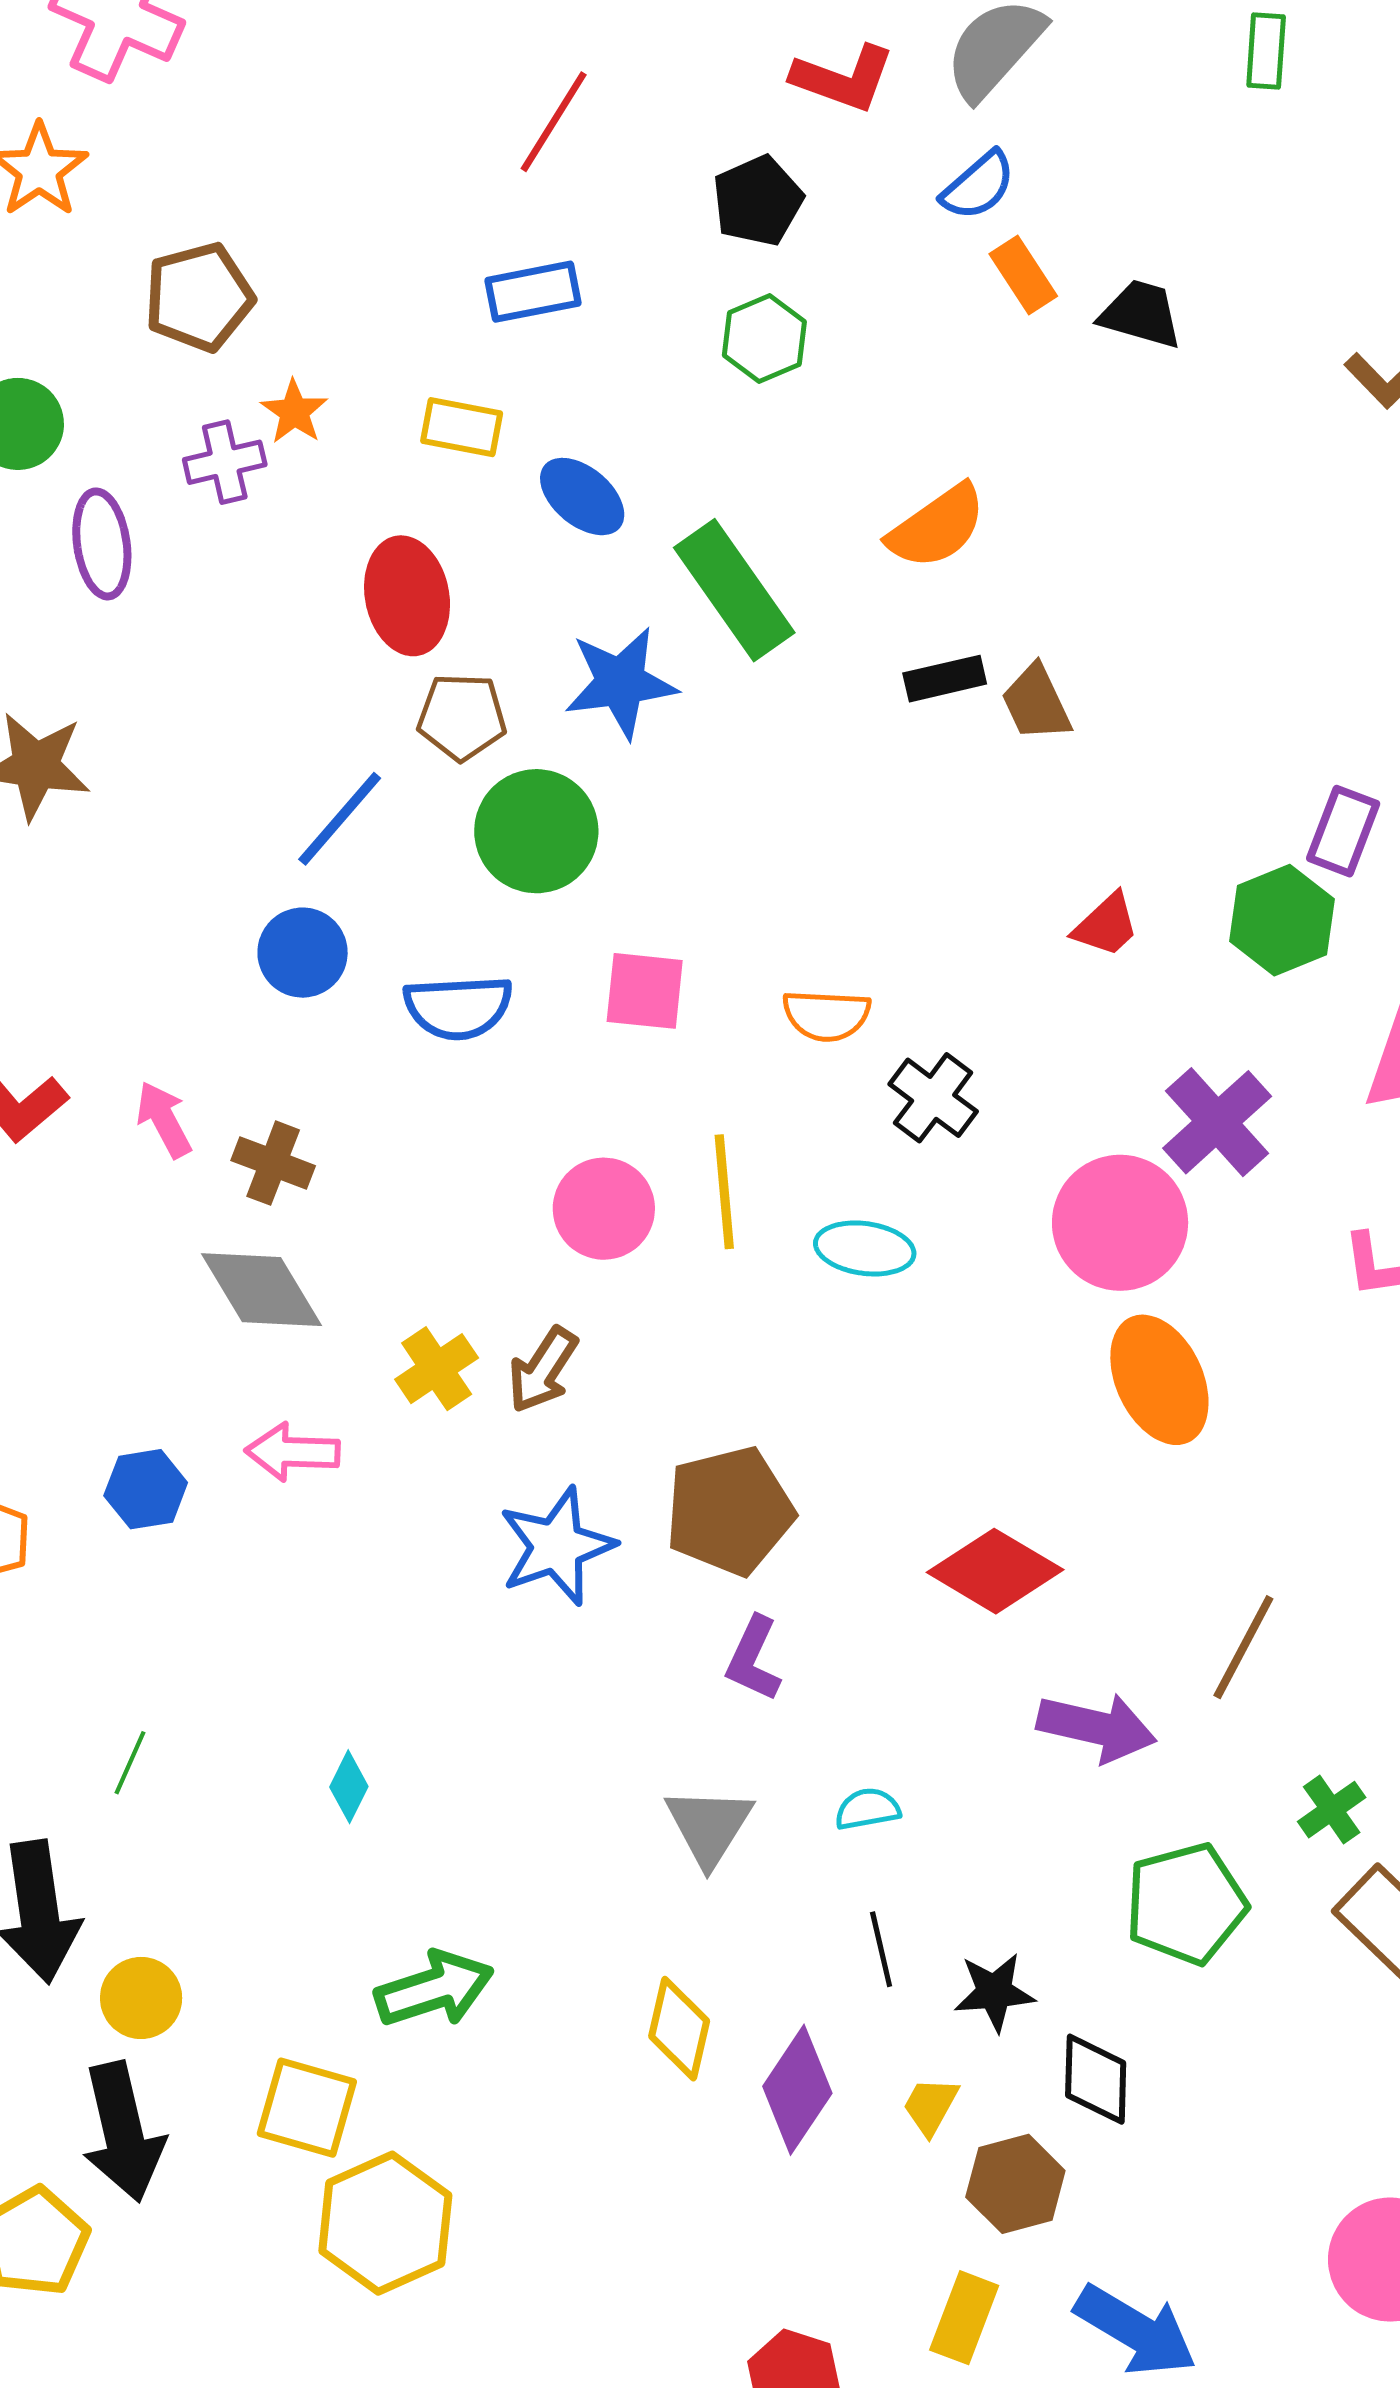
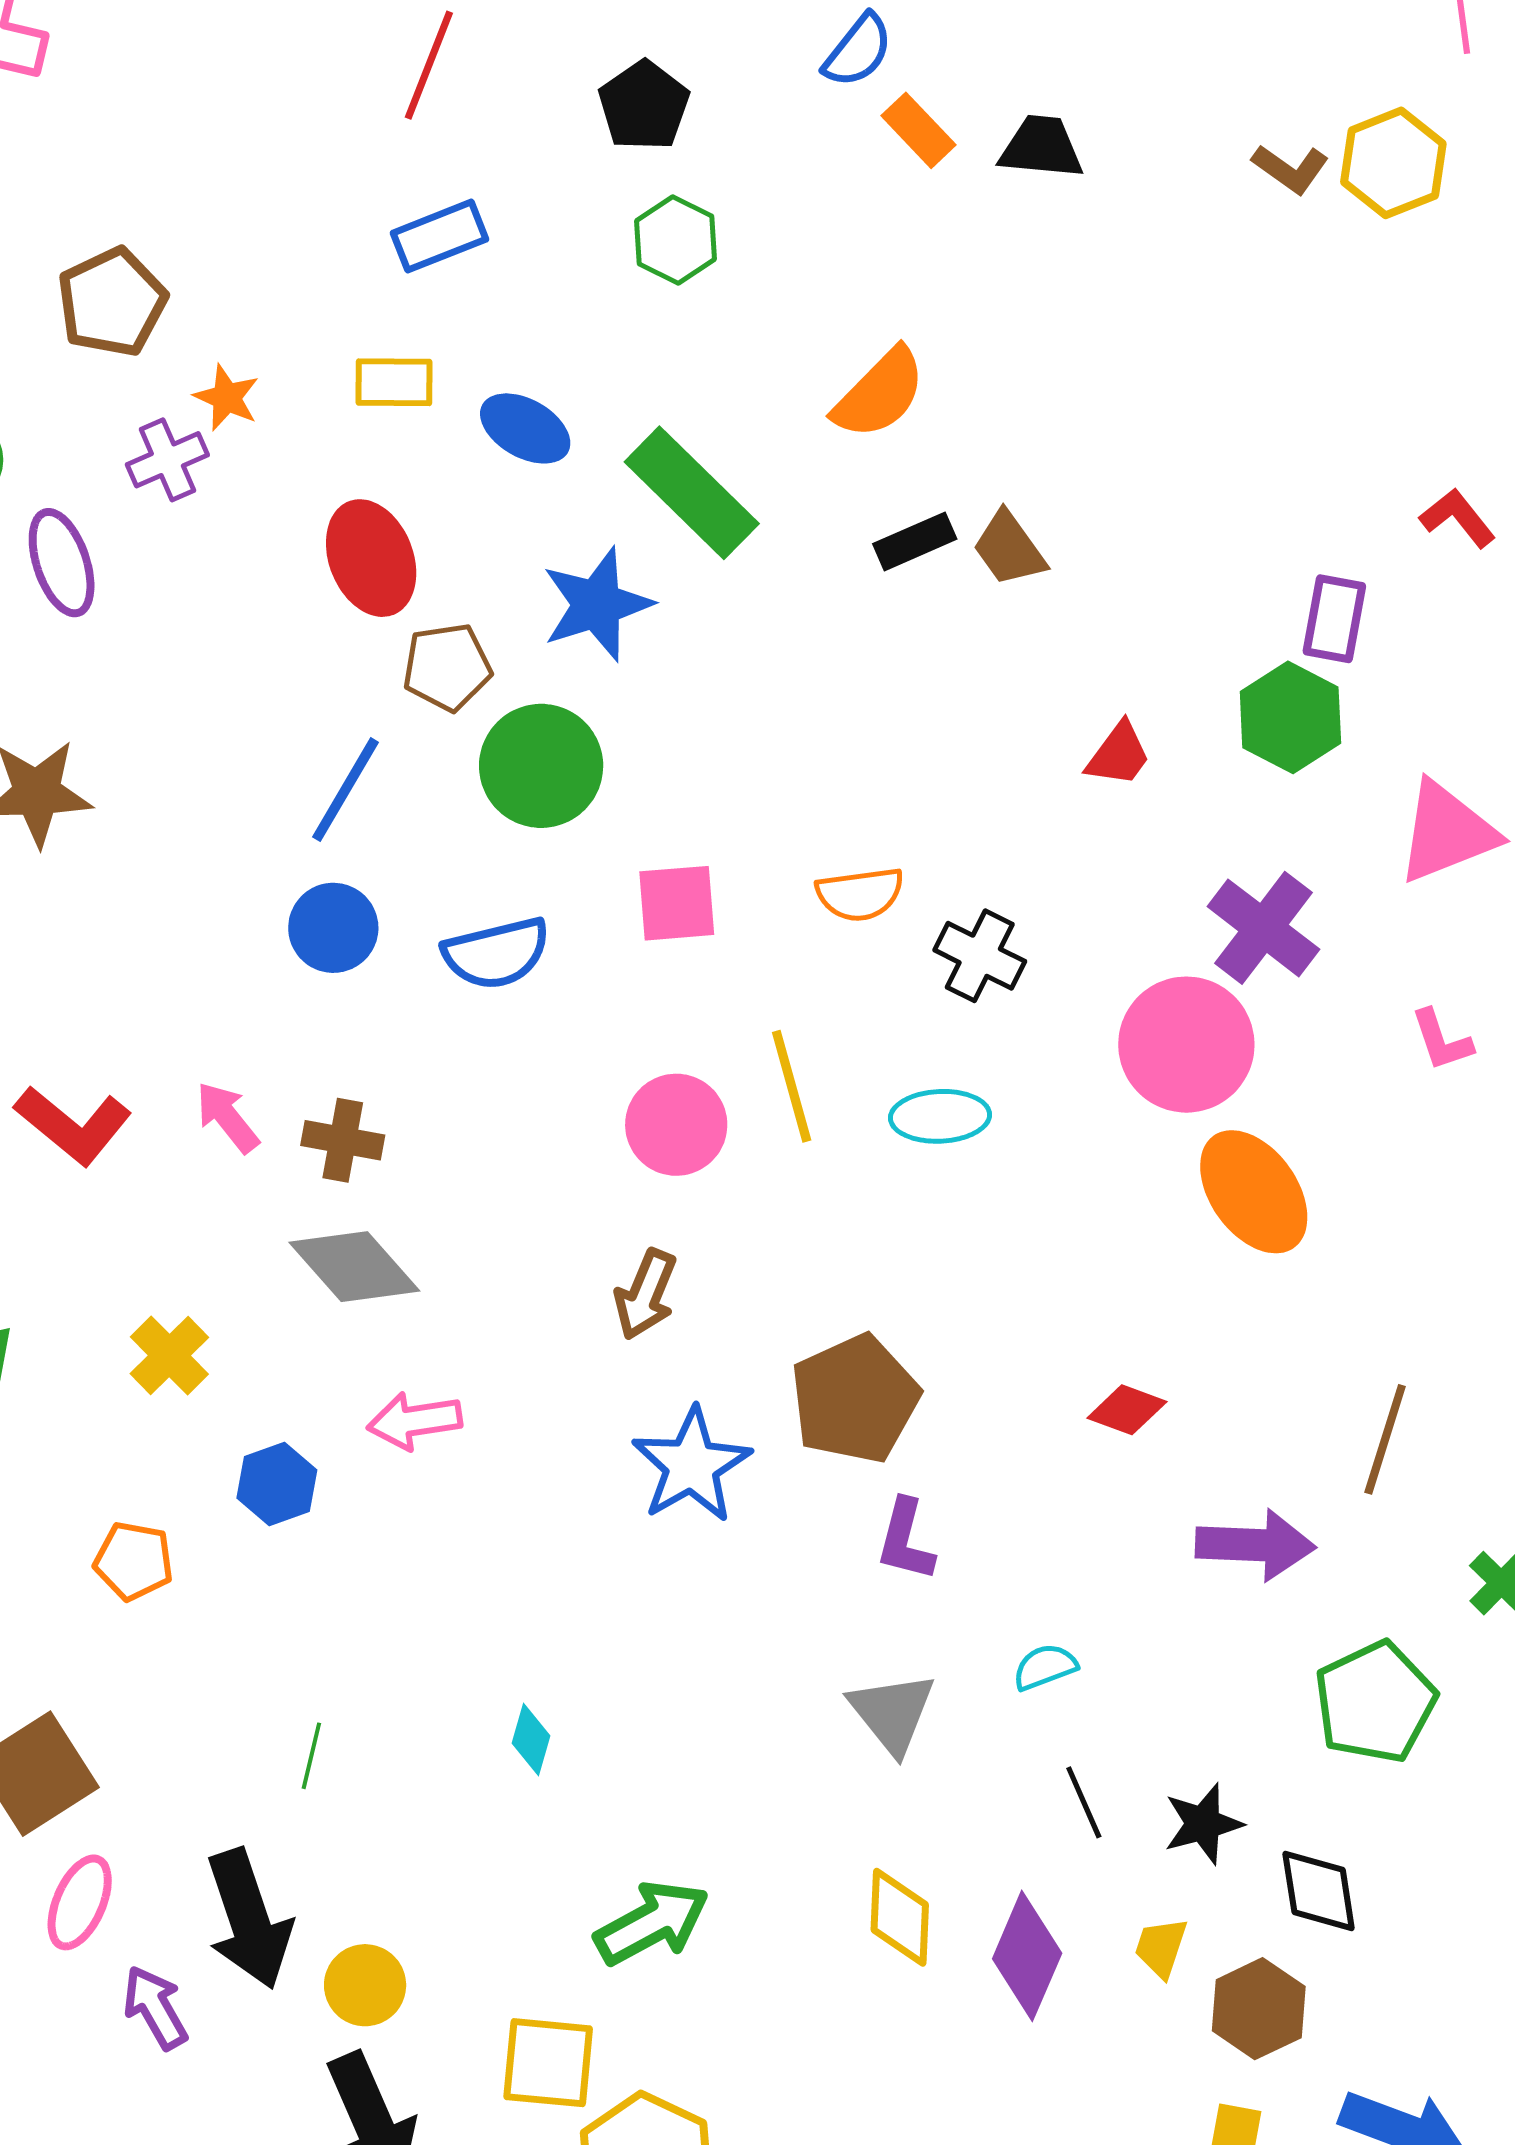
yellow cross: (437, 1369) -> (169, 1356), moved
red diamond: (995, 1571) -> (1127, 1410), size x0.6

